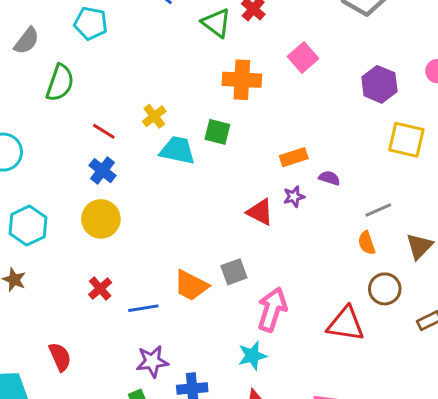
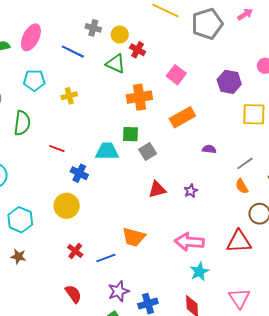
yellow cross: (154, 116) -> (69, 96), moved, turned 35
orange rectangle: (294, 157) -> (182, 117), moved, size x1.4
blue cross: (103, 171) -> (79, 173), moved
purple star: (294, 197) -> (191, 191), moved
red triangle: (260, 212) -> (157, 189), moved, turned -30
gray square: (234, 272) -> (148, 151), moved
pink arrow: (272, 309) -> (189, 242), turned -92
cyan star: (252, 356) -> (199, 272), moved
red semicircle: (60, 357) -> (73, 294), moved

